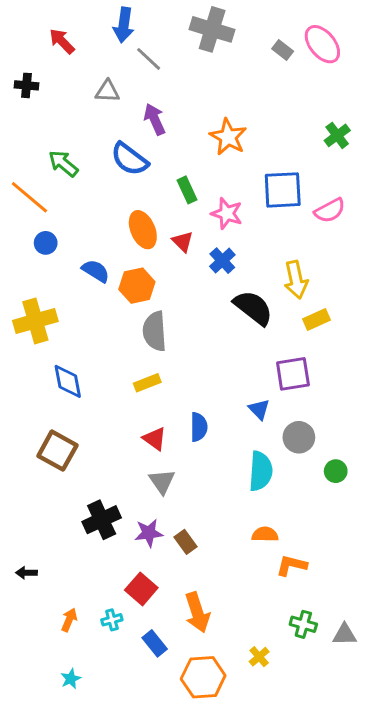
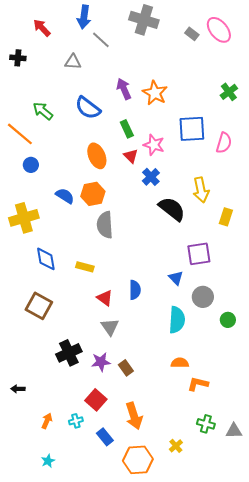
purple arrow: (155, 119) -> (124, 89), moved
pink semicircle: (330, 211) -> (224, 143), turned -45
red triangle: (183, 241) -> (131, 156), moved
blue semicircle: (96, 271) -> (65, 196), moved
yellow rectangle: (317, 319) -> (226, 217), moved, turned -48
yellow rectangle: (147, 383) -> (85, 267), moved, turned 36

